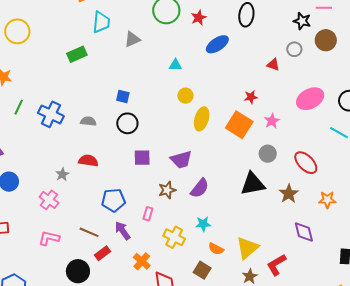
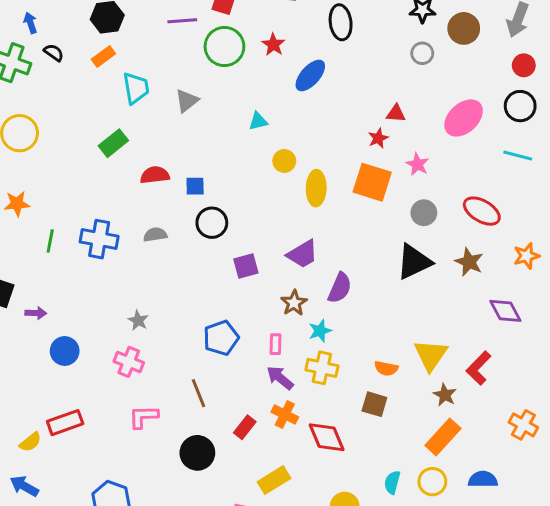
red triangle: (273, 65) -> (396, 113), moved
red semicircle: (88, 161) -> (155, 175), moved
cyan star: (203, 224) -> (320, 331), moved
purple arrow: (123, 231) -> (280, 378), moved
brown line: (89, 232) -> (198, 393), turned 60
red rectangle: (102, 253) -> (245, 427), moved

